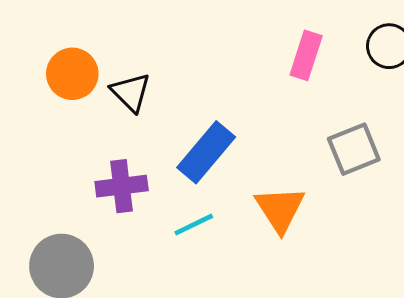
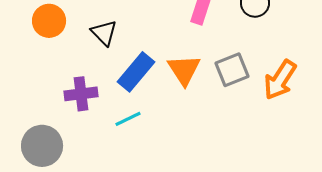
black triangle: (131, 92) -> (104, 33), moved
orange triangle: (280, 209) -> (184, 70), moved

